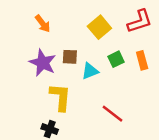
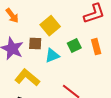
yellow square: (99, 27) -> (50, 26), moved
yellow L-shape: (60, 97) -> (27, 78), turned -55

